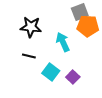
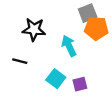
black line: (29, 56) -> (20, 61), moved
purple square: (73, 77) -> (80, 84), turned 32

